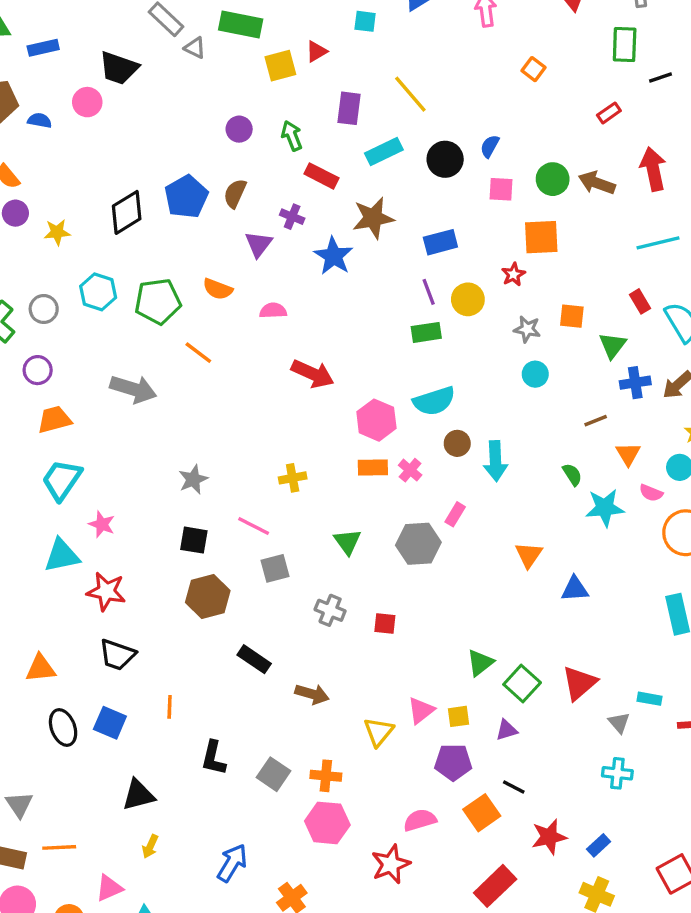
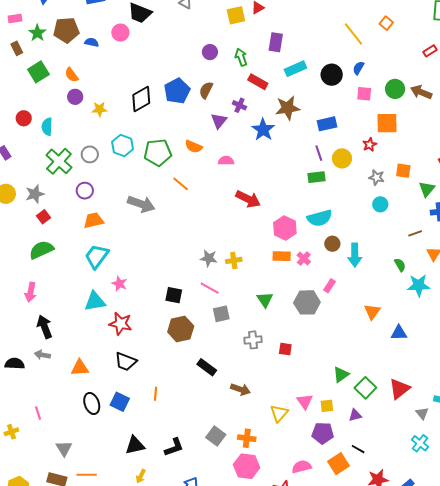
yellow line: (410, 94) -> (354, 34), moved
gray star: (193, 479) -> (209, 258), moved, turned 30
gray cross: (330, 610) -> (253, 340), turned -30
pink triangle: (421, 710) -> (305, 402), turned -30
black L-shape: (213, 758) -> (174, 447), moved, turned -125
cyan cross: (617, 773) -> (420, 443), turned 30

